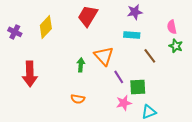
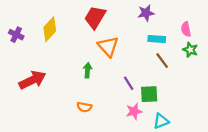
cyan rectangle: (132, 35) -> (157, 39), moved
orange triangle: (104, 56) -> (108, 46), moved
red arrow: (30, 74) -> (32, 80), turned -115

